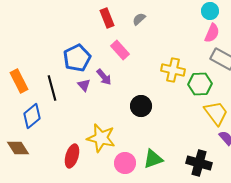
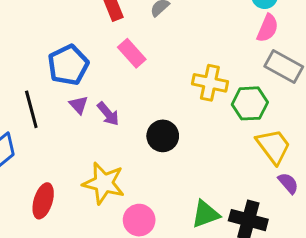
purple arrow: (104, 77) -> (108, 114), moved
red ellipse: (72, 156) -> (43, 201), moved
green triangle: (153, 159) -> (206, 214), moved

